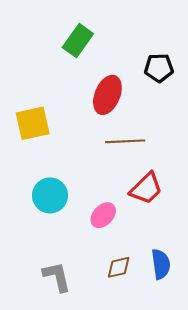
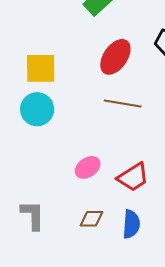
red trapezoid: (146, 188) -> (133, 177), moved
cyan circle: (50, 195) -> (37, 109), moved

